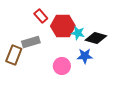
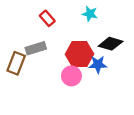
red hexagon: (63, 26) -> (79, 54), moved
cyan star: (78, 33) -> (90, 14), moved

